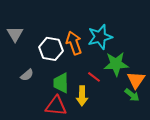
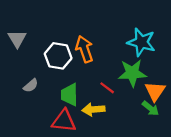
cyan star: (100, 37) -> (141, 42), moved, turned 30
yellow arrow: (82, 96) -> (93, 109), turned 84

